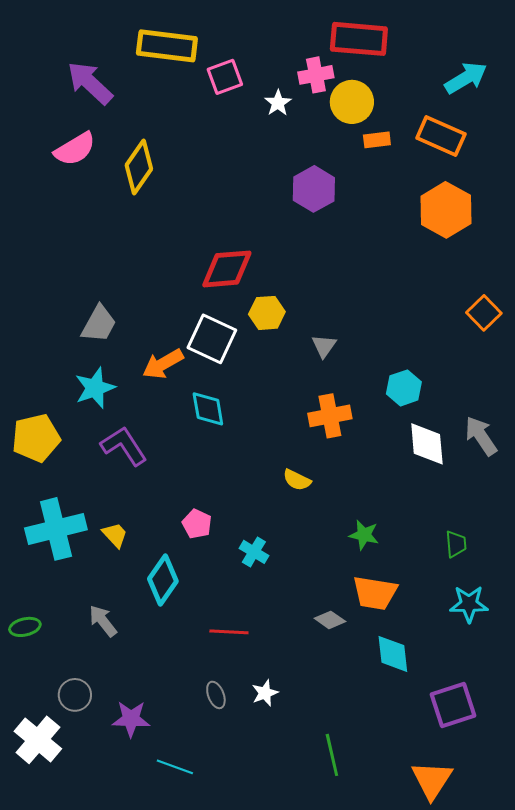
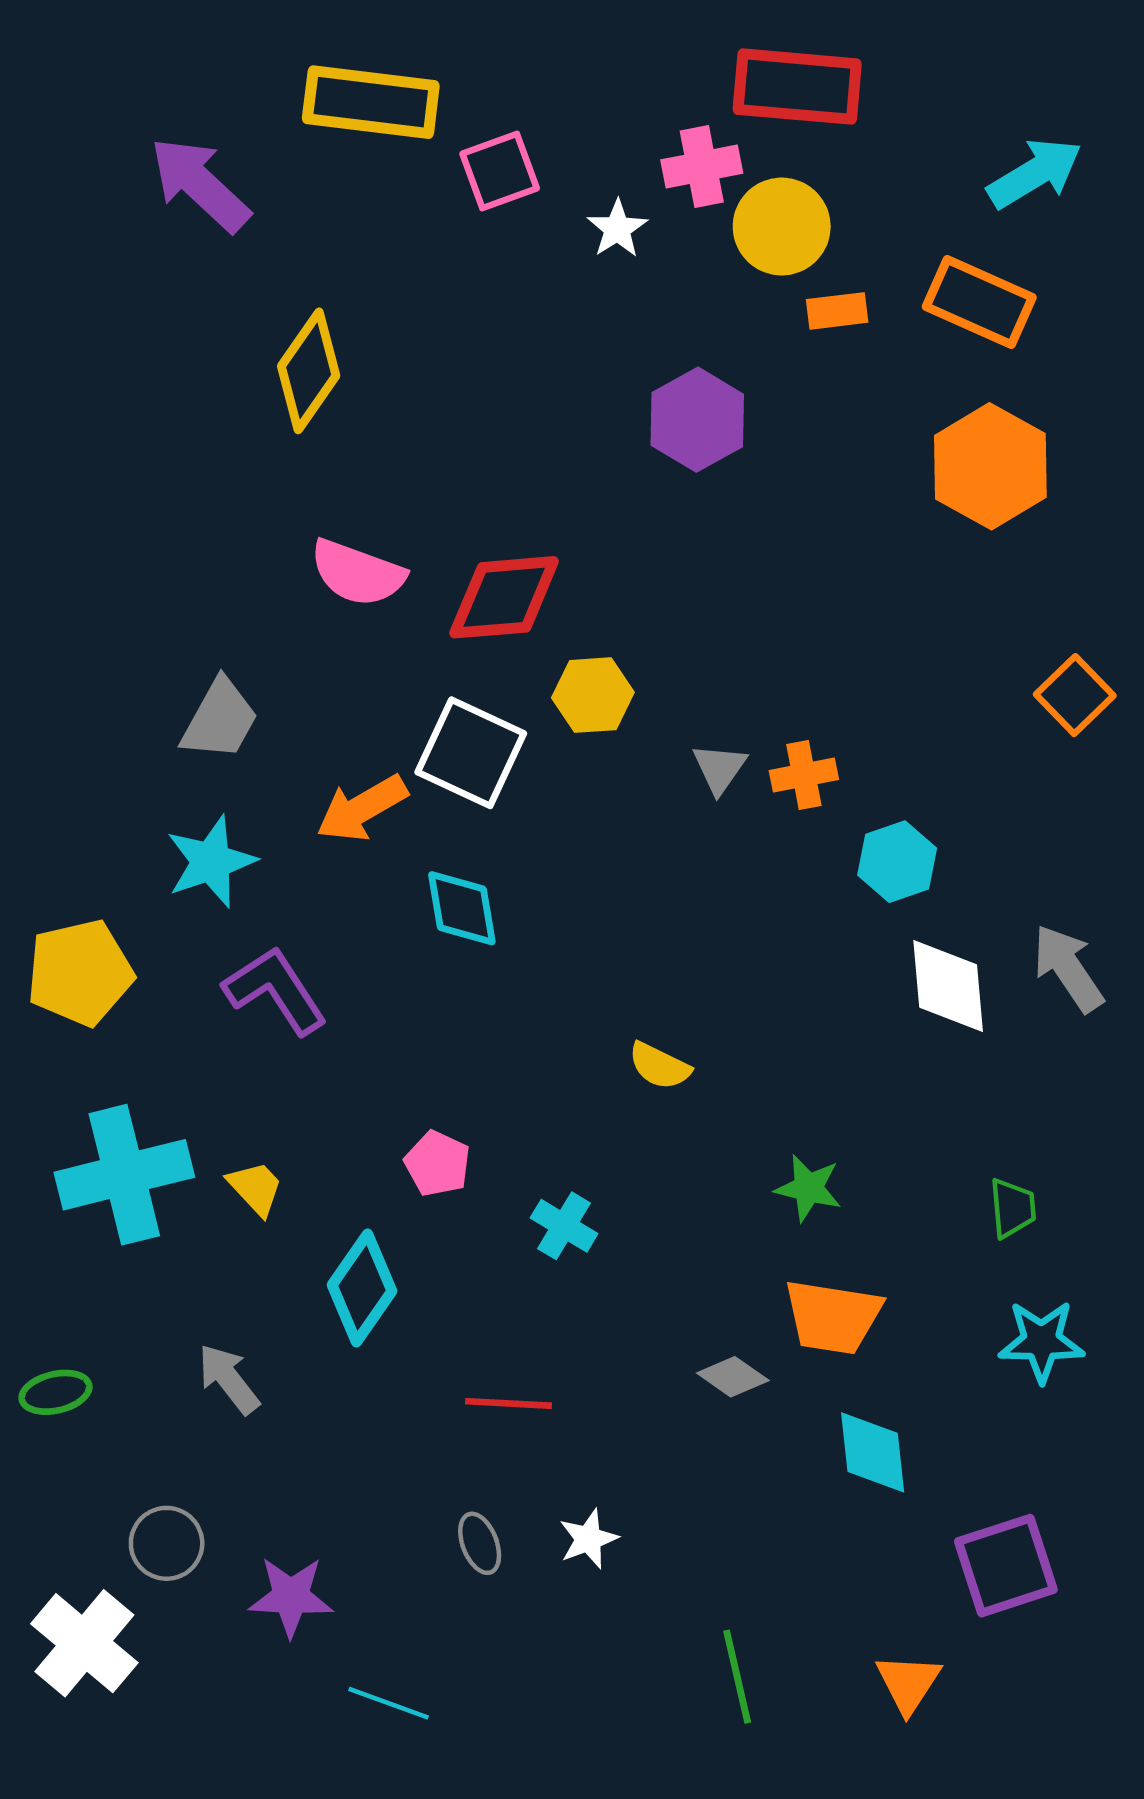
pink semicircle: (75, 149) -> (358, 573), moved, turned 51
orange cross: (330, 416) -> (804, 775), moved, size x0.7
orange triangle: (432, 780) -> (908, 1683), moved, size x0.7

